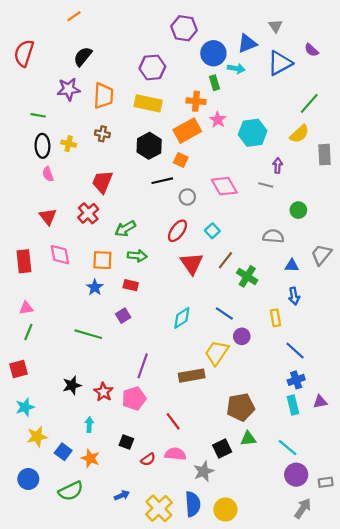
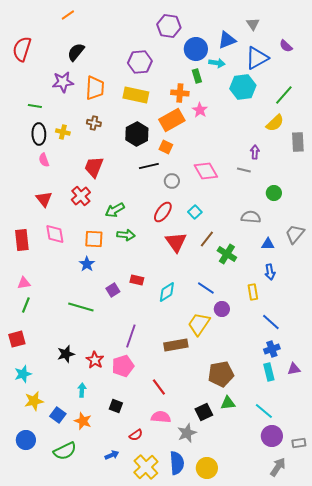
cyan hexagon: (253, 133) -> (243, 87), moved
red rectangle: (131, 285) -> (137, 280), moved
red semicircle: (148, 459) -> (136, 435), moved

